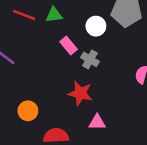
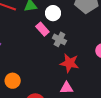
white circle: (96, 26) -> (53, 13), moved
red star: (80, 93) -> (69, 63), moved

